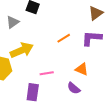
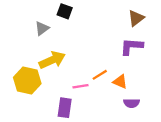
orange line: (64, 38) -> (100, 75), moved
purple semicircle: (74, 88) -> (132, 103), moved, turned -40

